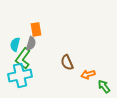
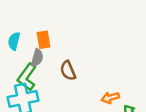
cyan semicircle: (15, 44) -> (14, 41), moved
brown semicircle: (67, 62) -> (68, 71), moved

